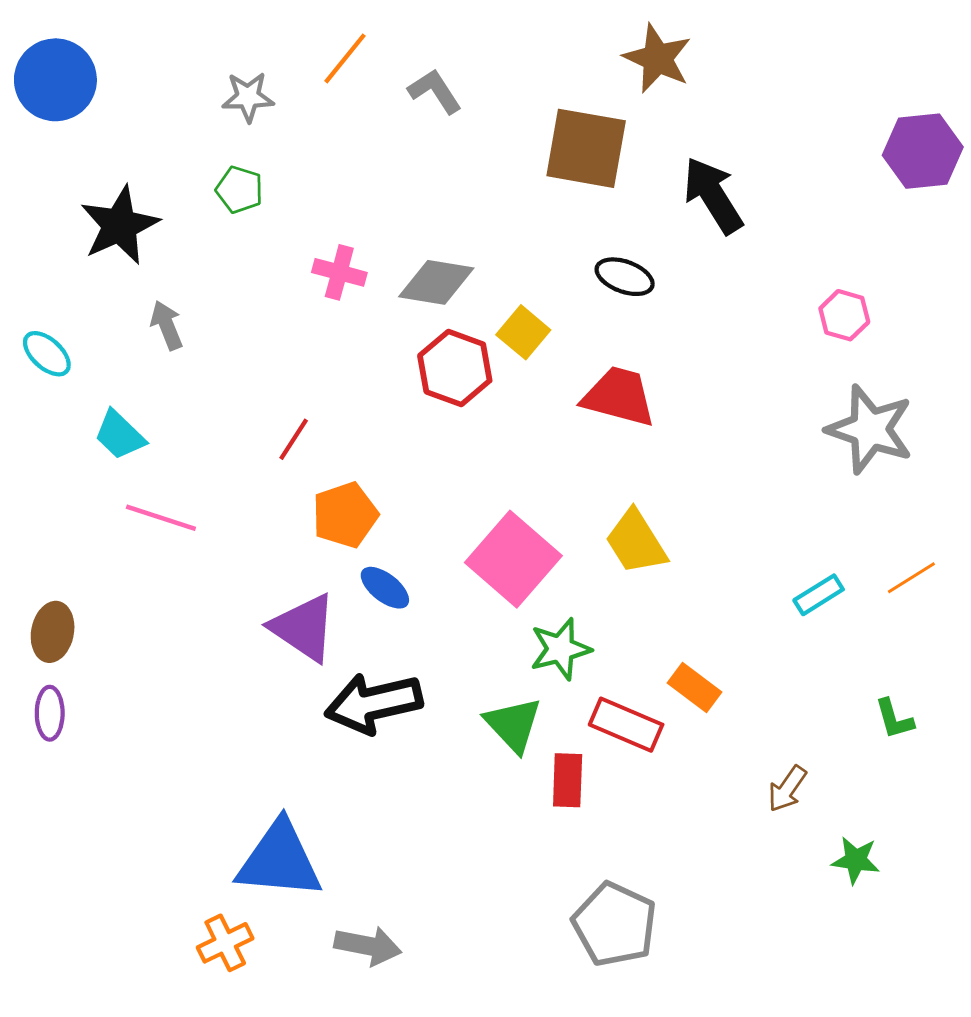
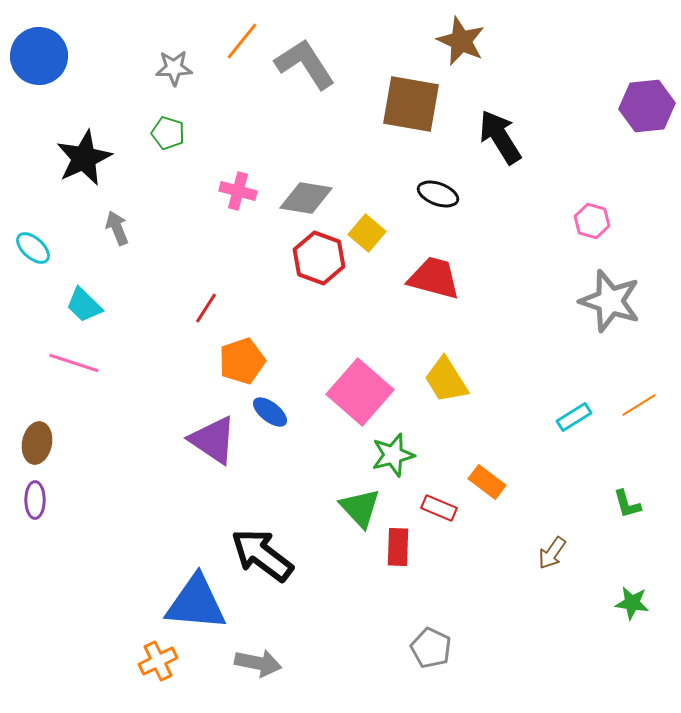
gray L-shape: (435, 91) -> (305, 64), size x1.6
pink line: (161, 518) -> (74, 363), moved
black arrow: (374, 703) -> (262, 555), moved, turned 50
red rectangle: (626, 725) -> (439, 508), size x0.7
green star: (856, 860) -> (632, 603), moved
gray pentagon: (615, 924) -> (431, 648), size x0.7

